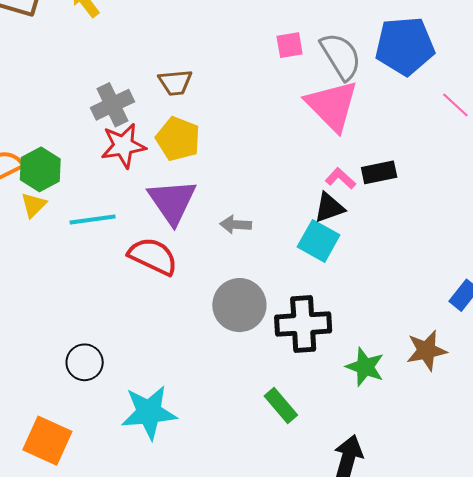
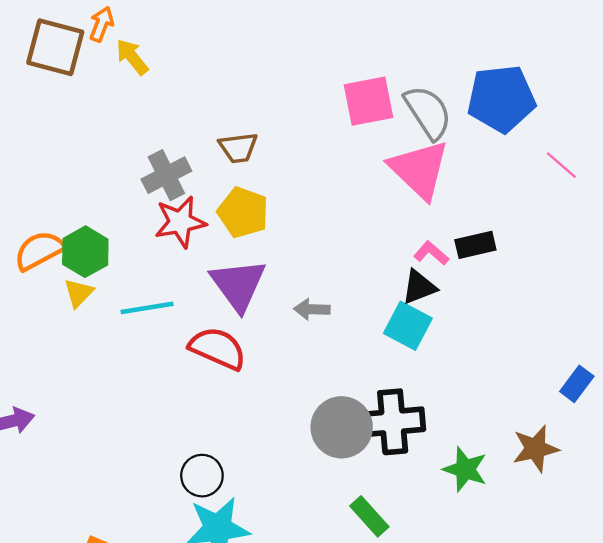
pink square: (290, 45) -> (369, 101), size x1.6
gray circle: (239, 305) -> (342, 427), moved
black circle: (85, 362) -> (202, 476), moved

